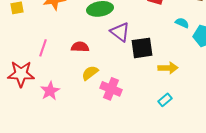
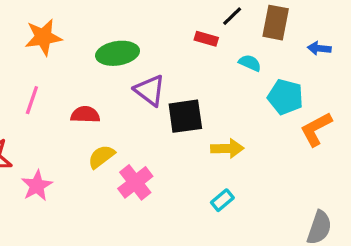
cyan semicircle: (182, 23) -> (250, 63), moved
pink line: (43, 48) -> (32, 100), moved
pink cross: (111, 89) -> (135, 182), turned 30

